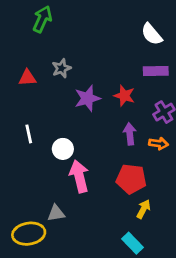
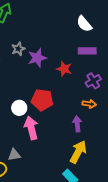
purple star: (87, 98) -> (37, 58), moved
purple arrow: (130, 134) -> (77, 124), moved
red pentagon: (131, 179) -> (42, 100), moved
yellow arrow: (143, 209) -> (78, 152), size x1.6

